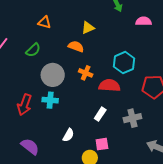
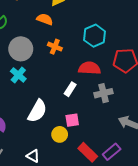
red semicircle: (109, 85) -> (89, 68), moved
cyan cross: (50, 100) -> (18, 75), turned 35
white semicircle: (68, 135) -> (37, 111), size x1.6

